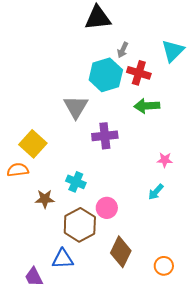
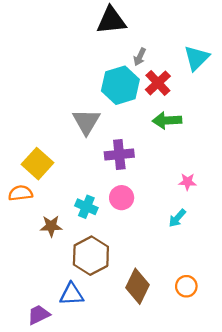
red cross: (139, 73) -> (158, 83), turned 30
pink circle: (107, 208) -> (122, 198), moved
orange circle: (164, 266) -> (186, 286), moved
purple trapezoid: (34, 277) -> (39, 315), turned 90

